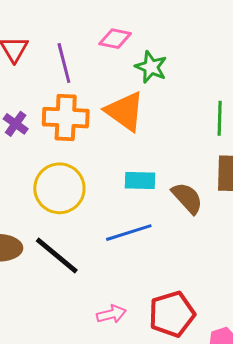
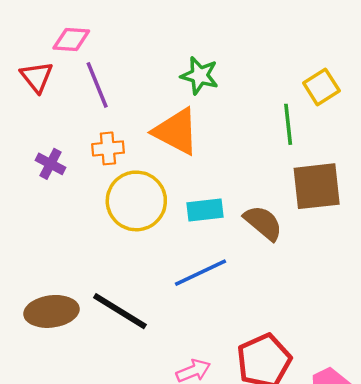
pink diamond: (115, 39) -> (71, 39), moved
orange cross: (66, 118) -> (108, 148), size x0.6
yellow circle: (59, 188) -> (136, 201), moved

